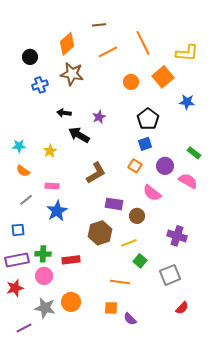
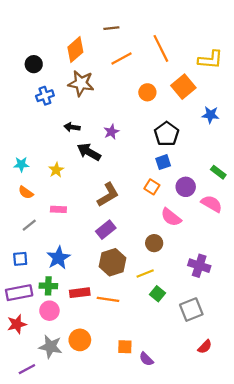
purple rectangle: (114, 204) -> (106, 230), moved, turned -48
blue star: (57, 211) -> (58, 258), moved
orange line: (120, 282) -> (108, 299), moved

